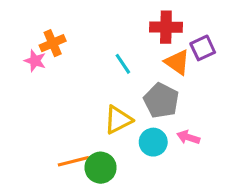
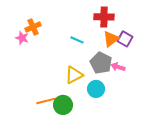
purple square: (203, 48) -> (125, 39), moved, turned -35
orange triangle: (177, 62) -> (111, 39), turned 48
cyan line: (123, 64) -> (77, 40), turned -32
pink arrow: (188, 137) -> (118, 67), moved

